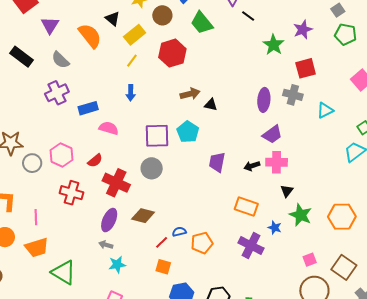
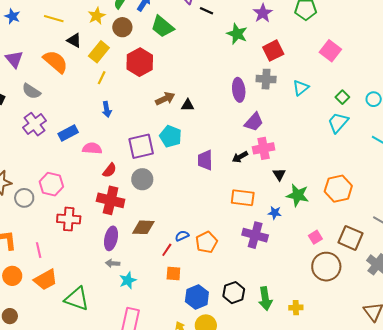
red semicircle: (95, 161) -> (110, 170), moved

